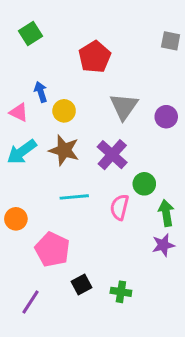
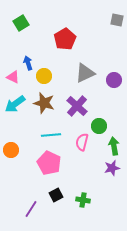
gray square: (171, 41) -> (117, 20), moved
gray triangle: (124, 106) -> (85, 73), turned 30
pink pentagon: (52, 249) -> (49, 163), moved
purple line: (30, 302) -> (31, 209), moved

